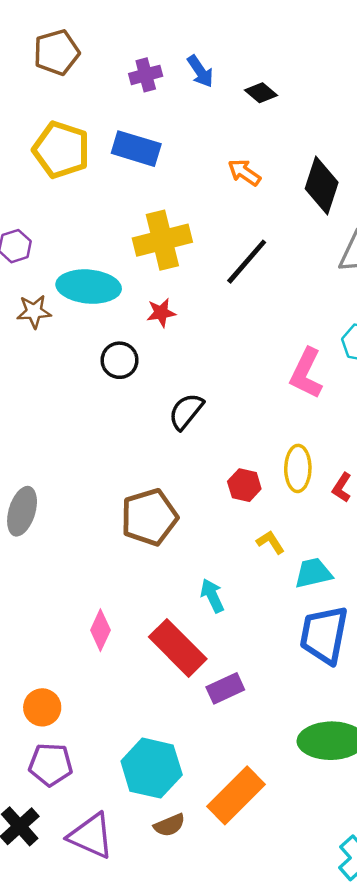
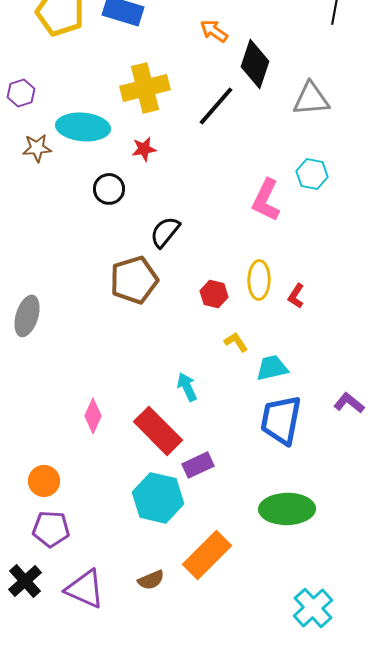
black diamond: (322, 185) -> (255, 64), moved
brown pentagon: (149, 517) -> (134, 280), moved
cyan hexagon: (152, 768) -> (158, 498), moved

